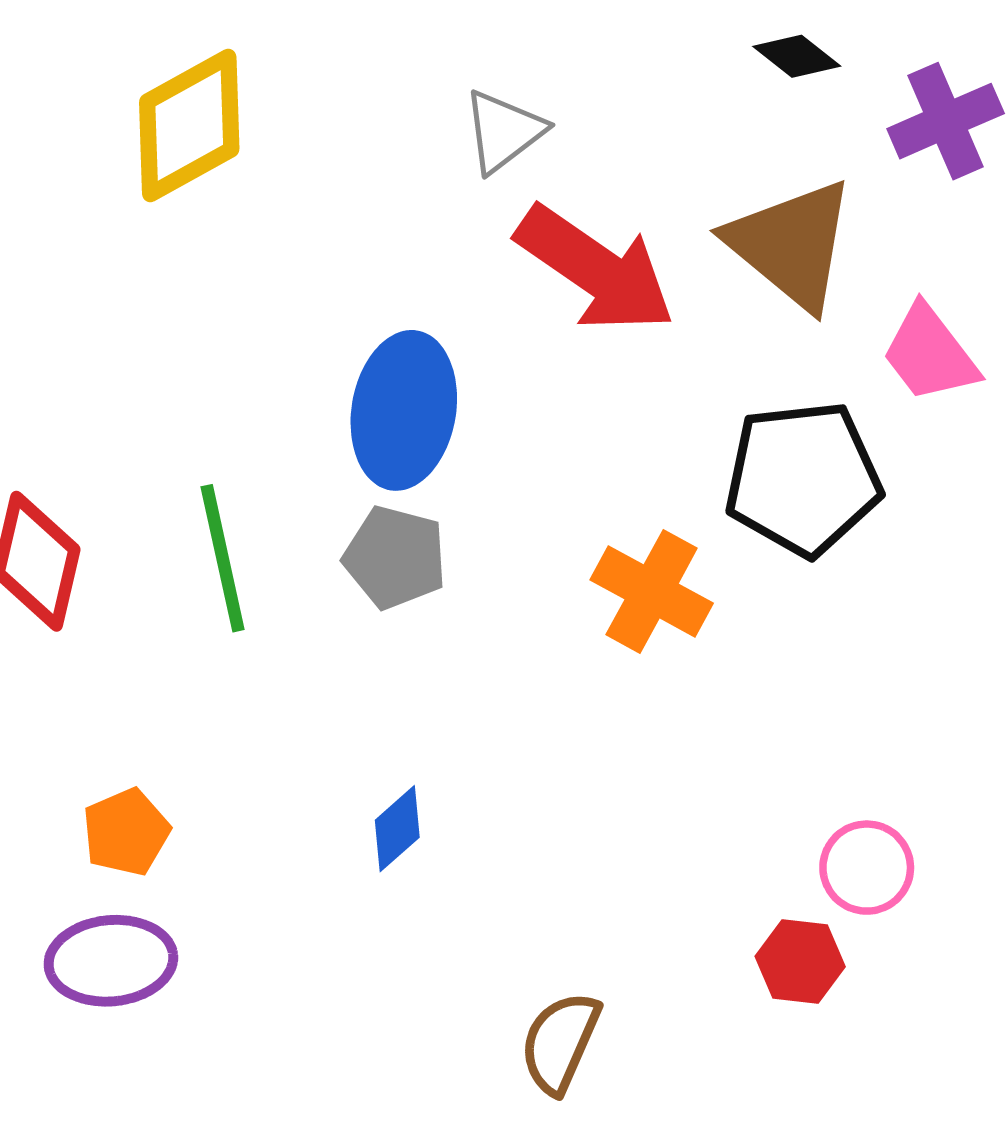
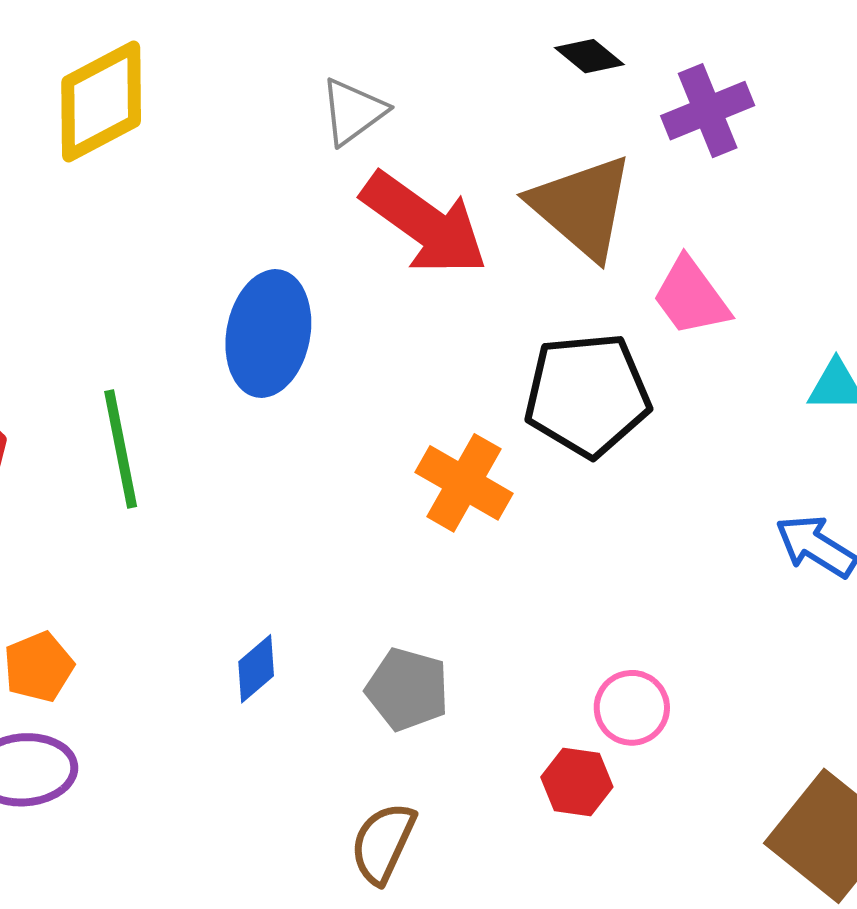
gray pentagon: (395, 557) -> (407, 689), moved

